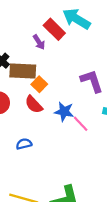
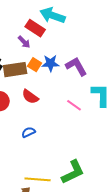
orange square: (39, 84) -> (35, 65), moved
blue star: (64, 112) -> (51, 63), moved

